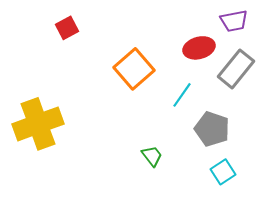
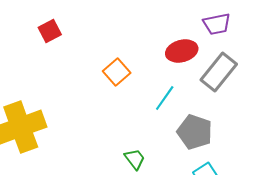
orange square: (134, 69) -> (117, 72), size x0.7

